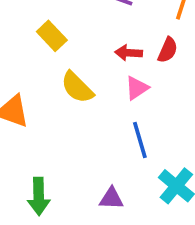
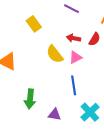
yellow semicircle: (77, 87) -> (55, 54), moved
green arrow: (39, 196) -> (30, 99), moved

